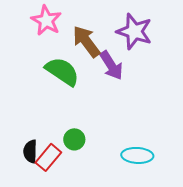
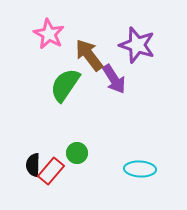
green semicircle: (62, 71) -> (65, 85), turned -90

